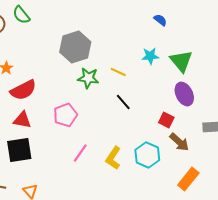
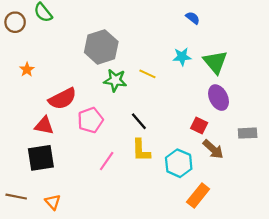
red semicircle: (23, 90) -> (62, 99), moved
black line: (123, 102) -> (139, 121), moved
yellow L-shape: (113, 158) -> (141, 150), moved, turned -35
orange rectangle: (188, 179) -> (198, 196), moved

